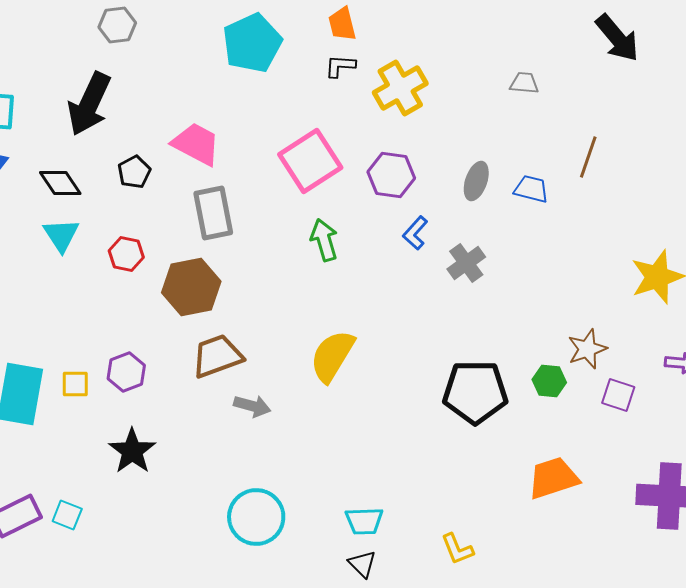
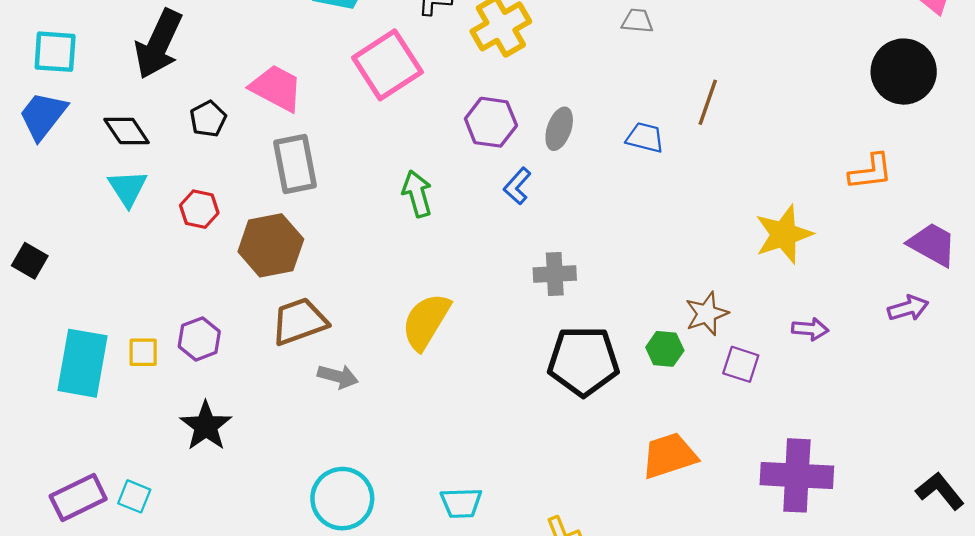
pink square: (310, 161) -> (387, 65), moved
gray ellipse: (476, 181) -> (559, 129), moved
gray cross: (466, 263) -> (555, 274), moved, turned 33

